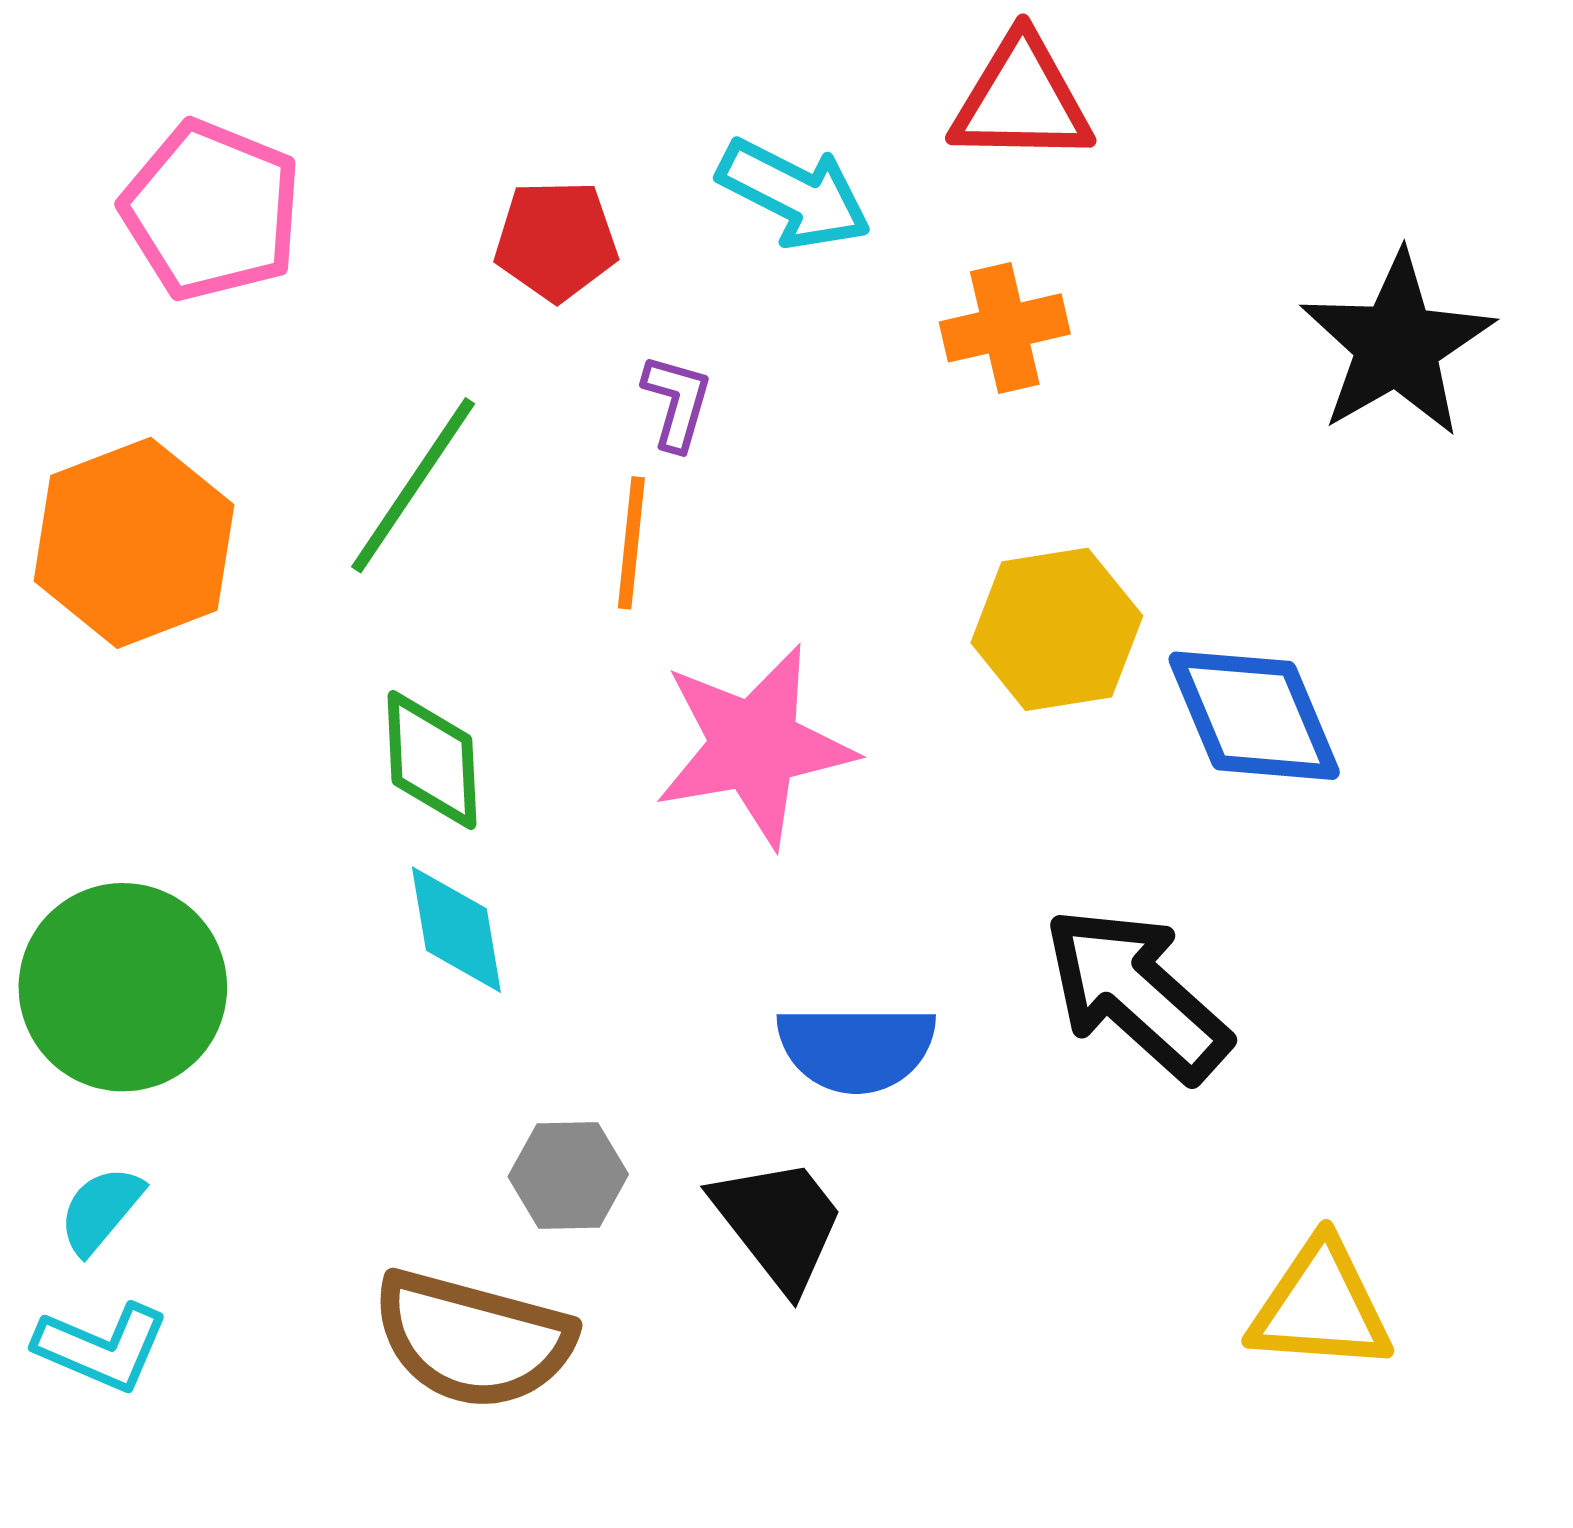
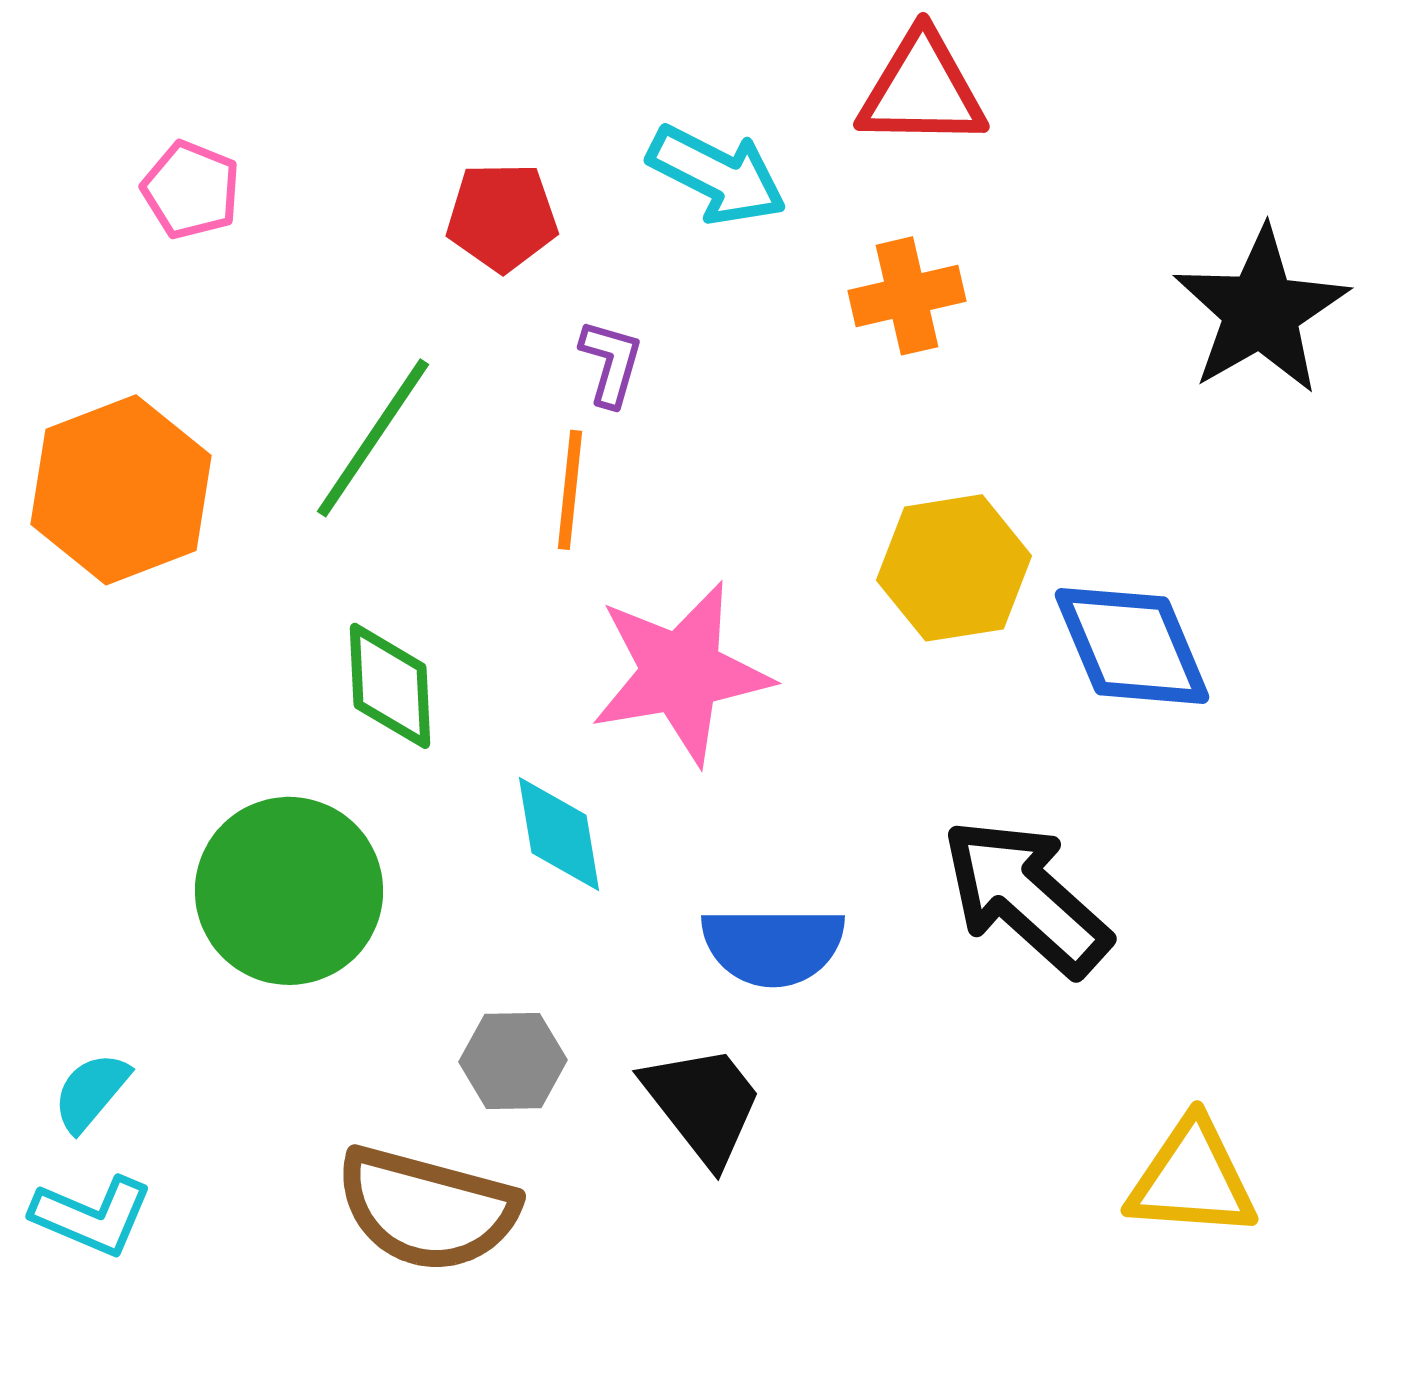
pink pentagon: (211, 211) -> (191, 190), size x0.6
cyan diamond: (456, 930) -> (559, 834), moved
green circle: (123, 987) -> (289, 891), moved

